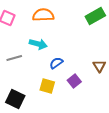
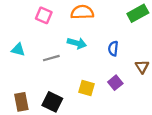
blue semicircle: (56, 63) -> (113, 48), moved, turned -48

